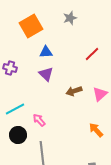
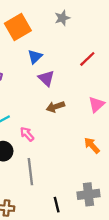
blue triangle: (46, 52) -> (35, 57), turned -40
purple triangle: (46, 74) -> (46, 78), moved
brown arrow: (74, 91) -> (55, 107), moved

